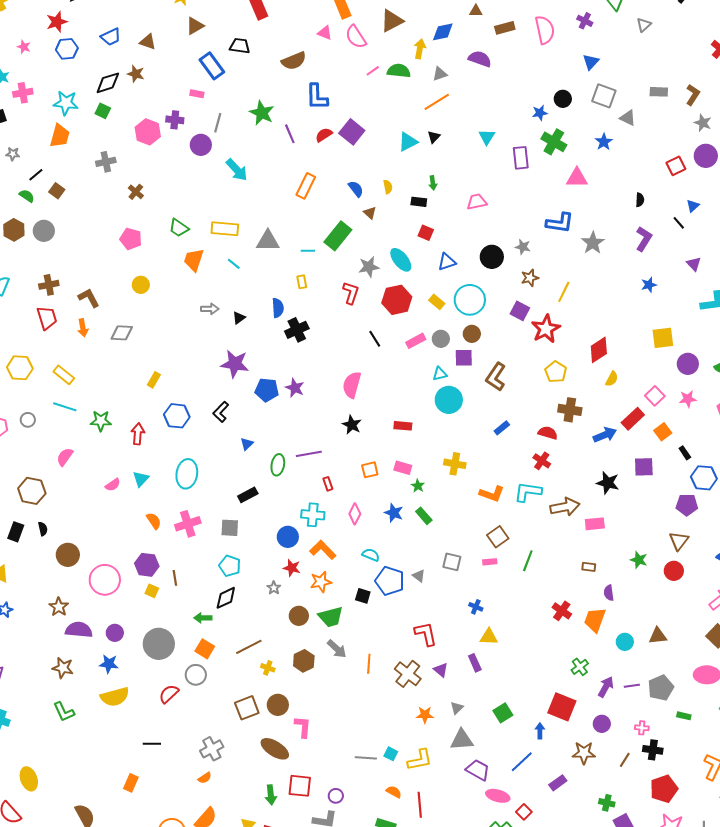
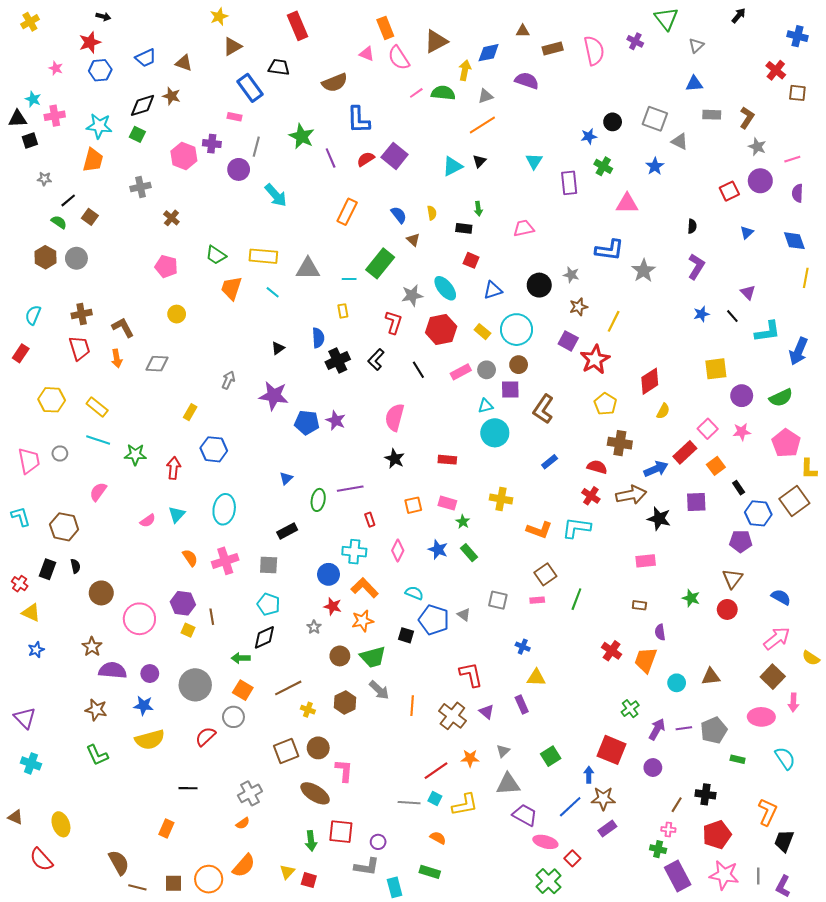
blue triangle: (591, 62) -> (694, 84), moved, turned 42
green cross: (554, 142) -> (603, 166), size x0.7
black line: (679, 223) -> (732, 316), moved
gray arrow: (210, 309) -> (228, 380), moved, turned -66
black L-shape: (221, 412) -> (376, 359), moved
brown arrow: (565, 507) -> (631, 495), moved
pink cross: (642, 728) -> (668, 830), moved
brown star: (584, 753) -> (603, 799), moved
red line: (420, 805) -> (436, 771), moved, turned 60

